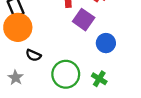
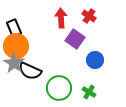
black semicircle: (33, 55) -> (30, 71), size x1.6
gray star: (16, 78) -> (14, 63), moved, size x1.5

